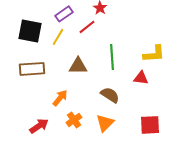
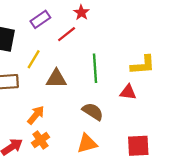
yellow line: (58, 37) -> (34, 59), moved
orange cross: (74, 120) -> (40, 140), moved
orange triangle: (105, 123) -> (87, 143), turned 30

